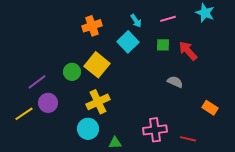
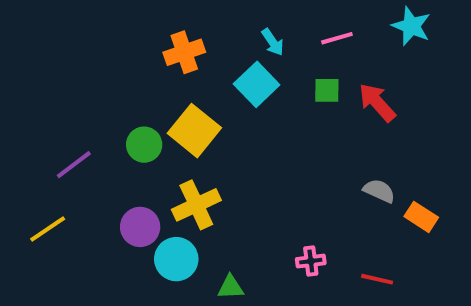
gray semicircle: (175, 82) -> (379, 191), moved
purple circle: (48, 103) -> (140, 227), moved
pink cross: (155, 130) -> (311, 261), size x0.6

